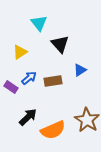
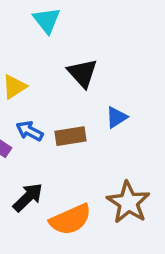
cyan triangle: (39, 23) -> (47, 20), moved
blue arrow: (29, 78) -> (30, 131), turned -112

